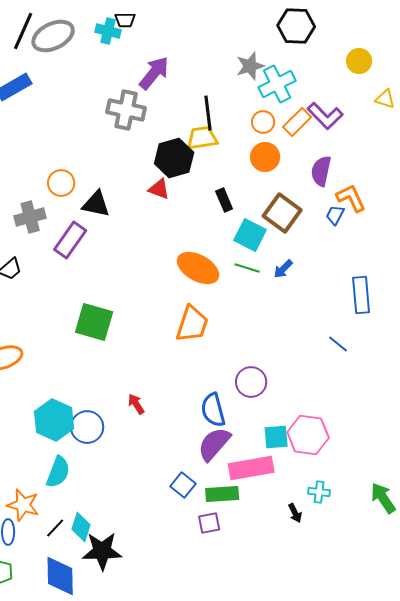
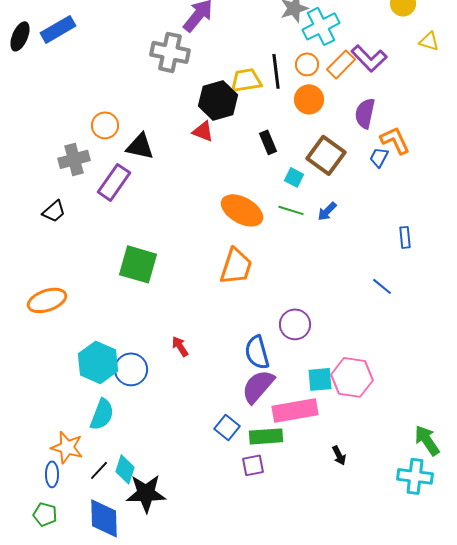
black line: (208, 113) -> (276, 71), moved
cyan square: (250, 235) -> (294, 177), size x0.6
blue rectangle: (361, 295) -> (405, 237), size x0.6
cyan cross: (319, 492) -> (415, 476), moved, size x1.6

